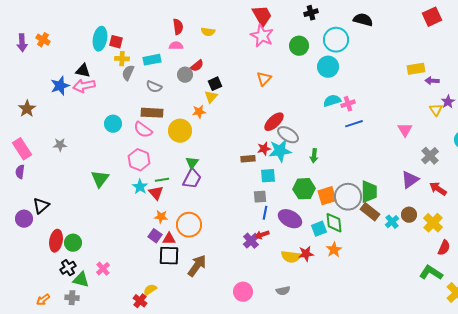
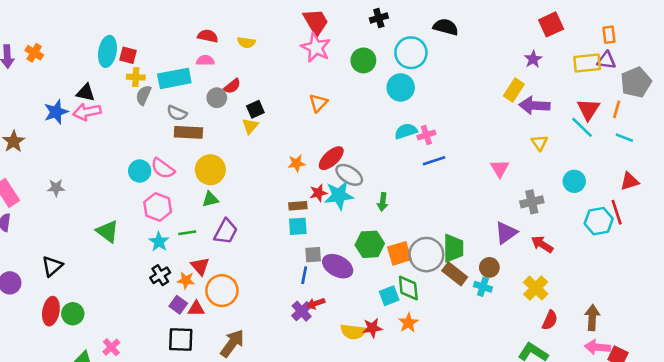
red square: (432, 17) -> (551, 24), moved
red semicircle: (178, 27) -> (208, 36), turned -70
cyan rectangle: (152, 60) -> (174, 78), size x1.4
yellow rectangle: (416, 69) -> (514, 90), turned -48
purple arrow: (432, 81) -> (534, 105), size x1.6
purple star: (448, 102) -> (533, 59), moved
orange star: (199, 112) -> (296, 163), moved
brown rectangle: (152, 113) -> (188, 132), moved
cyan circle: (113, 124) -> (140, 171), moved
gray cross: (430, 156) -> (532, 202), turned 30
green triangle: (192, 163) -> (210, 199), moved, turned 40
cyan square: (268, 176) -> (298, 226), moved
green triangle: (100, 179) -> (107, 231), turned -30
red triangle: (156, 193) -> (200, 266), moved
black triangle: (41, 206) -> (52, 266), moved
blue line: (265, 213) -> (304, 275), moved
brown circle: (409, 215) -> (489, 267), moved
purple ellipse: (290, 219) -> (338, 266), moved
cyan cross: (392, 222) -> (483, 287), turned -32
black square: (169, 256) -> (181, 339), moved
black cross: (68, 268) -> (160, 275), moved

